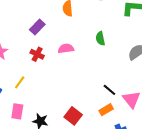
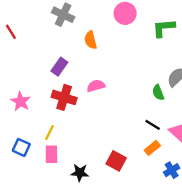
green semicircle: (100, 38) -> (158, 92), moved
red cross: (37, 54) -> (64, 97), size x1.5
pink rectangle: (17, 111) -> (51, 154), moved

